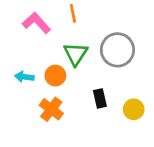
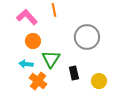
green triangle: (76, 54) -> (51, 59), moved
orange circle: (55, 76) -> (33, 41), moved
cyan arrow: (24, 77) -> (26, 64), moved

